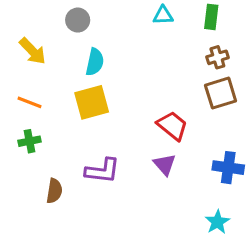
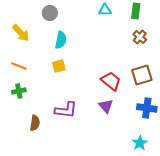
brown cross: (217, 57) -> (140, 37), turned -32
brown square: (221, 93) -> (142, 75), moved
yellow square: (92, 102) -> (59, 66), size x0.6

